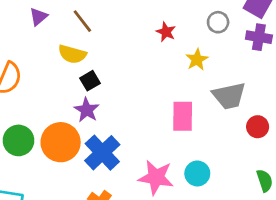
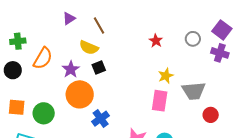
yellow star: (197, 60) -> (166, 76), moved
purple star: (87, 110) -> (71, 69), moved
green circle: (18, 140) -> (44, 113), moved
orange circle: (61, 142) -> (80, 94), moved
blue cross: (102, 153) -> (101, 119), size x0.7

